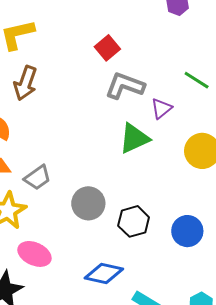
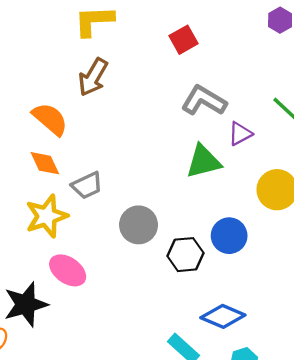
red square: (107, 48) -> (184, 40), moved
blue circle: (187, 231) -> (229, 236), moved
blue diamond: (104, 274) -> (223, 316), moved

